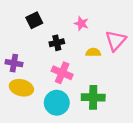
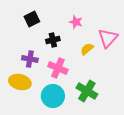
yellow semicircle: (93, 52) -> (87, 49), turned -40
purple cross: (14, 63) -> (30, 59), moved
green cross: (93, 97) -> (87, 91), turned 30

